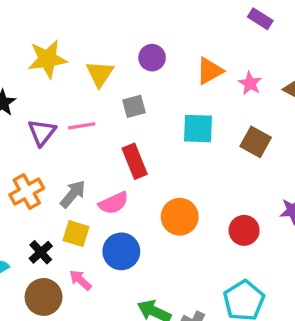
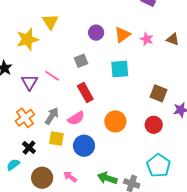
purple circle: (152, 58) -> (96, 33), moved
yellow triangle: (100, 74) -> (50, 22), moved
pink line: (82, 126) -> (52, 76), turned 49
brown square: (256, 142) -> (159, 93), moved
black cross: (41, 252) -> (29, 148), moved
pink arrow: (80, 280) -> (70, 177), moved

